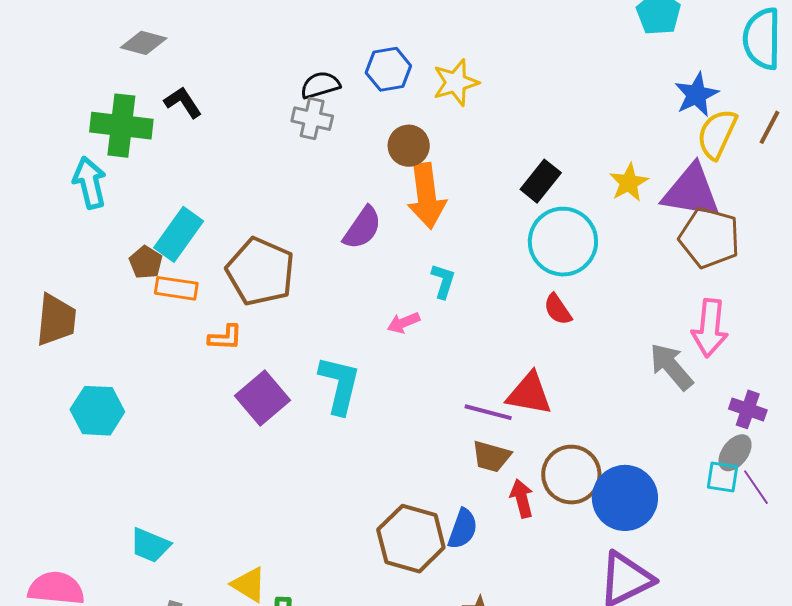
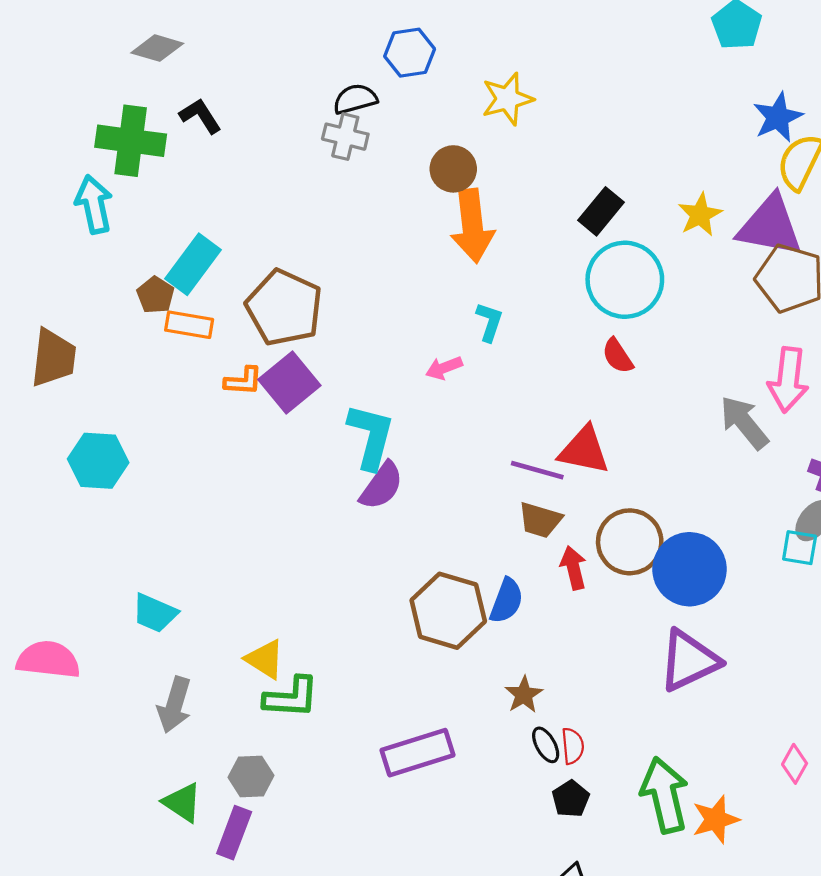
blue hexagon: (388, 69) -> (410, 53), moved
purple semicircle: (362, 228) -> (382, 486), moved
purple square: (263, 398) -> (289, 382), moved

